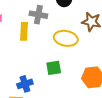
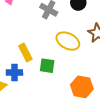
yellow rectangle: (24, 31) -> (25, 53), moved, turned -48

